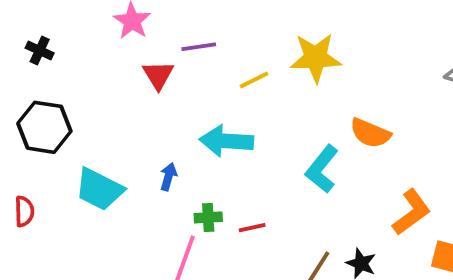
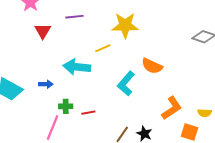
purple line: (199, 47) -> (75, 17), moved
yellow line: (254, 80) -> (103, 48), moved
blue arrow: (168, 177) -> (46, 84), turned 72

